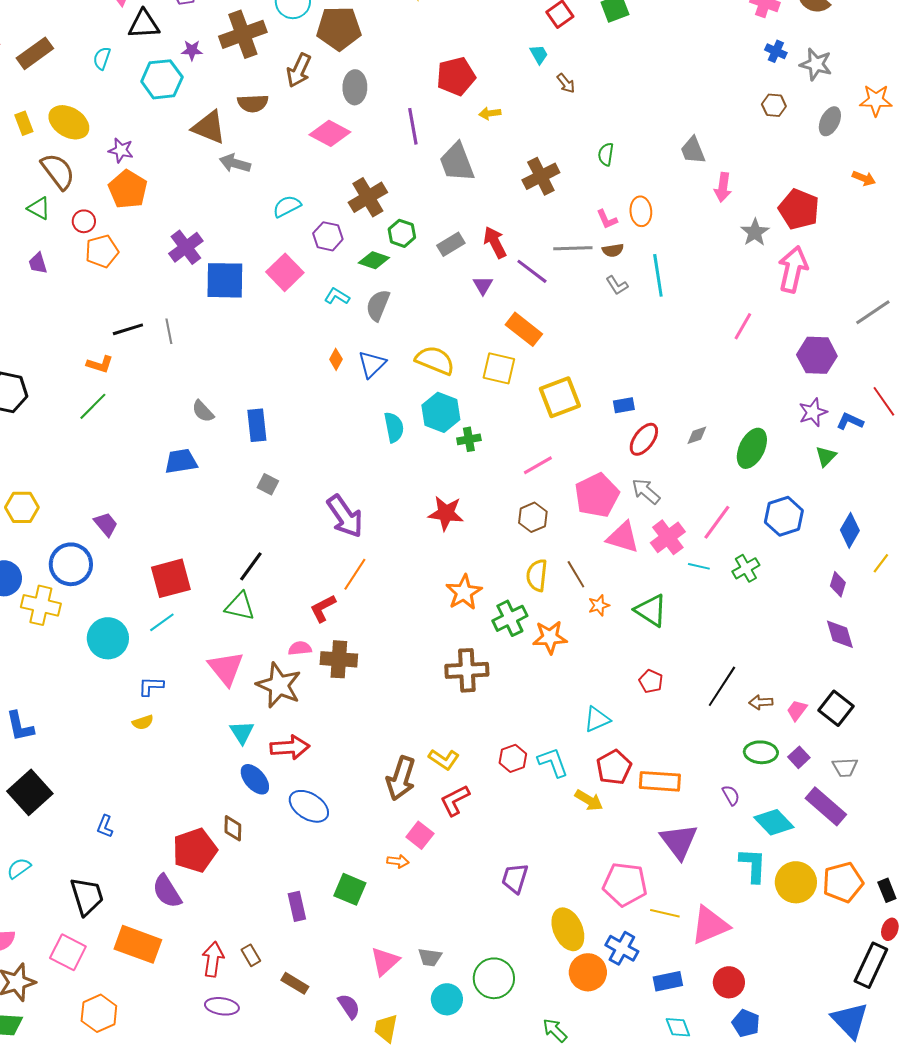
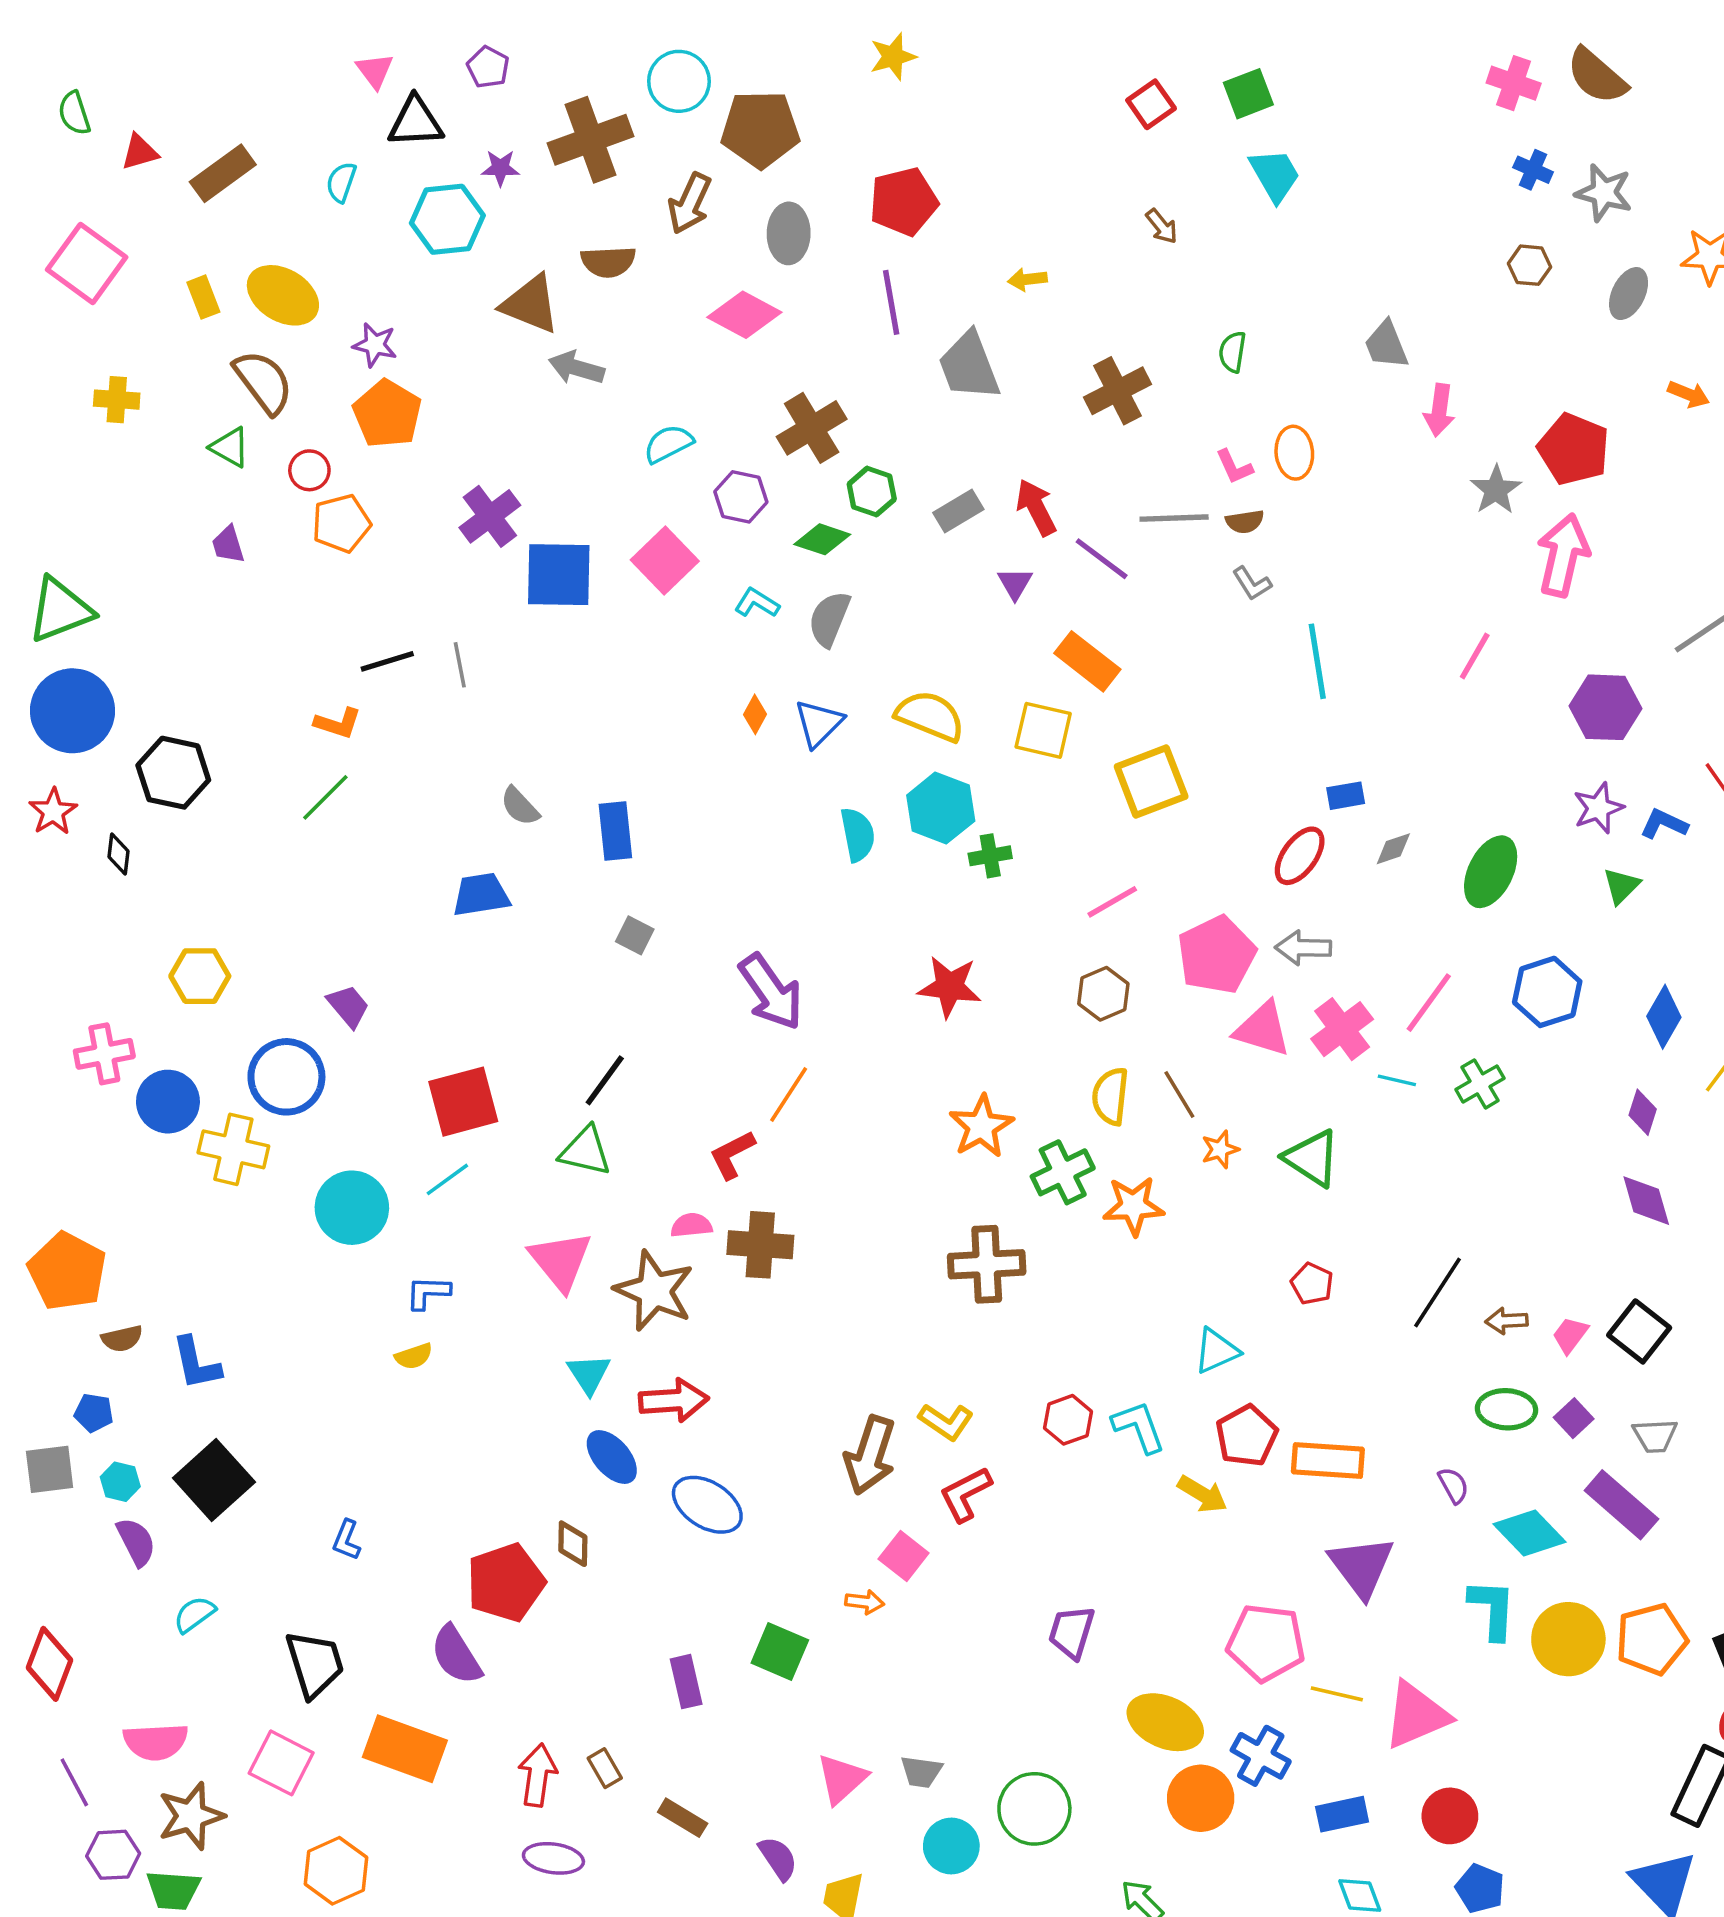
cyan trapezoid: (539, 54) -> (1275, 175), moved, size x1.6
red pentagon: (456, 76) -> (904, 202), moved
cyan line: (658, 275) -> (1317, 661), moved
blue rectangle: (624, 405) -> (1346, 796), moved
gray arrow: (646, 491) -> (1303, 948), turned -40
yellow ellipse: (568, 929) -> (1165, 1722), turned -42

